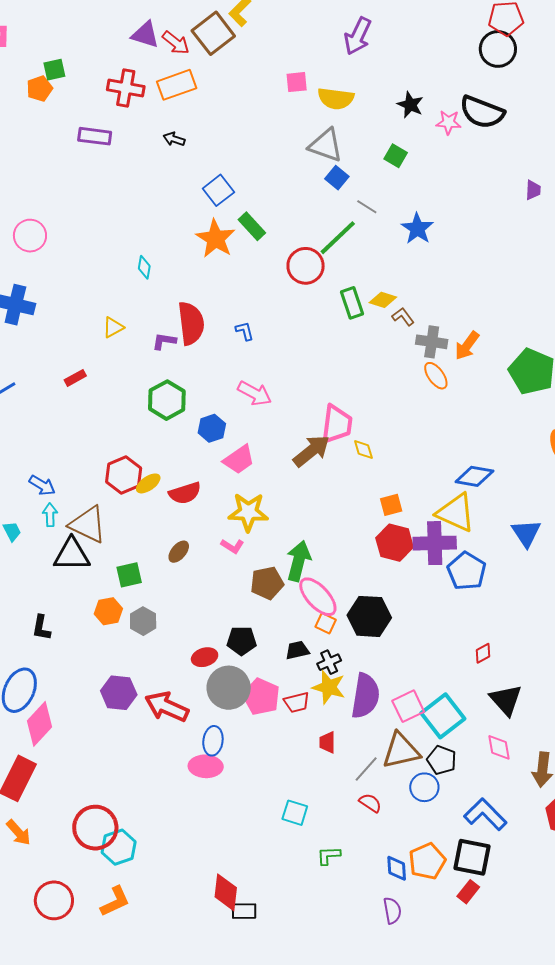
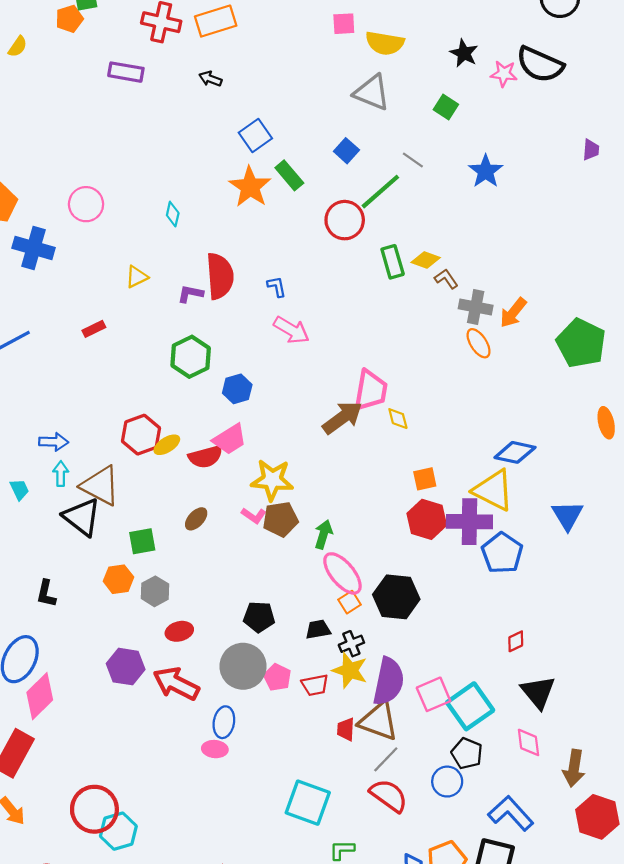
blue square: (337, 178) -> (346, 151), moved
blue star: (417, 229) -> (486, 171), moved
pink circle: (30, 236) -> (86, 204), moved
pink arrow: (255, 393) -> (291, 330), moved
pink trapezoid: (239, 460) -> (230, 439), moved
blue arrow: (42, 485) -> (54, 442), turned -32
black triangle: (72, 555) -> (82, 517), turned 36
green arrow: (299, 561) -> (323, 534), size x0.7
brown pentagon: (267, 583) -> (280, 519), moved
orange square: (326, 623) -> (349, 602), turned 30
red ellipse: (205, 657) -> (179, 631), moved
pink pentagon: (261, 697) -> (277, 677), size x0.7
brown triangle: (401, 751) -> (379, 721), moved, turned 30
pink ellipse: (206, 766) -> (215, 749), size x0.7
red semicircle: (370, 803) -> (389, 796), size x1.6
cyan square: (295, 813) -> (308, 803), size x1.6

